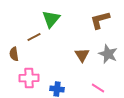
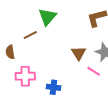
pink line: (98, 88) -> (94, 71), moved

